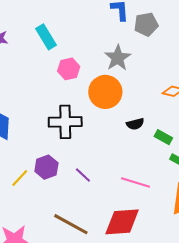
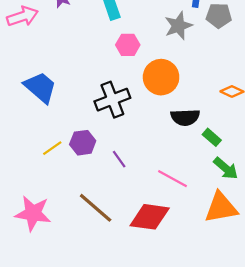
gray star: (118, 58) -> (178, 26), moved
black cross: (65, 122) -> (112, 100), turned -32
black semicircle: (135, 124) -> (185, 117), size x1.5

